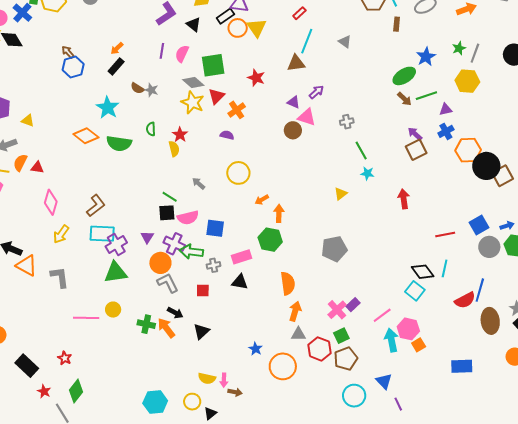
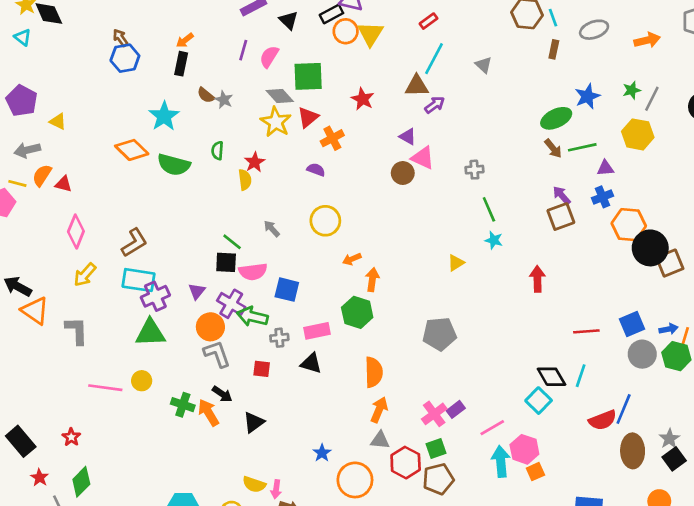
black rectangle: (116, 66) -> (181, 64), turned -36
purple arrow: (316, 92) -> (435, 105), moved

